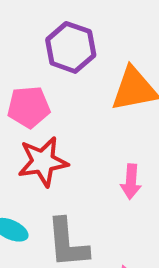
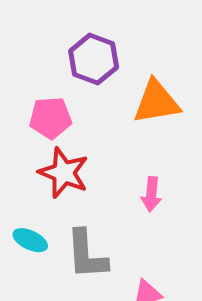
red star: (43, 162) -> (64, 173), turned 30

